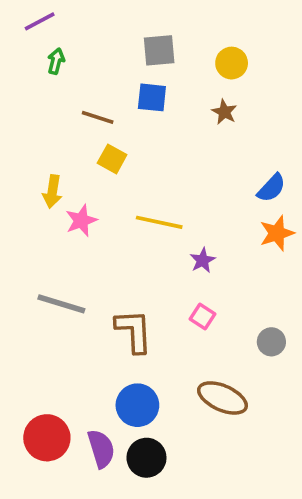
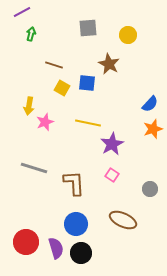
blue square: (152, 97) -> (87, 83), moved
brown star: (224, 112) -> (109, 64), moved, size x1.5
purple star: (203, 260) -> (112, 144), size x1.6

